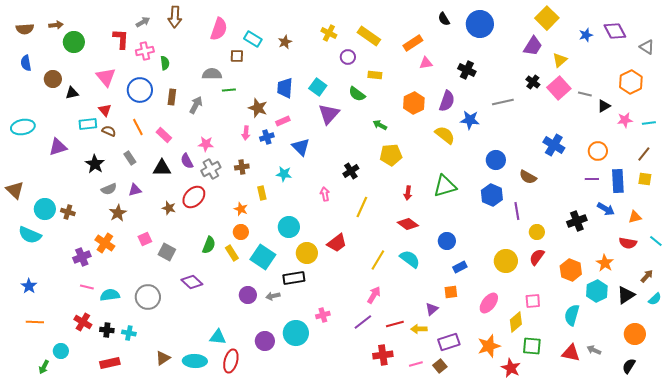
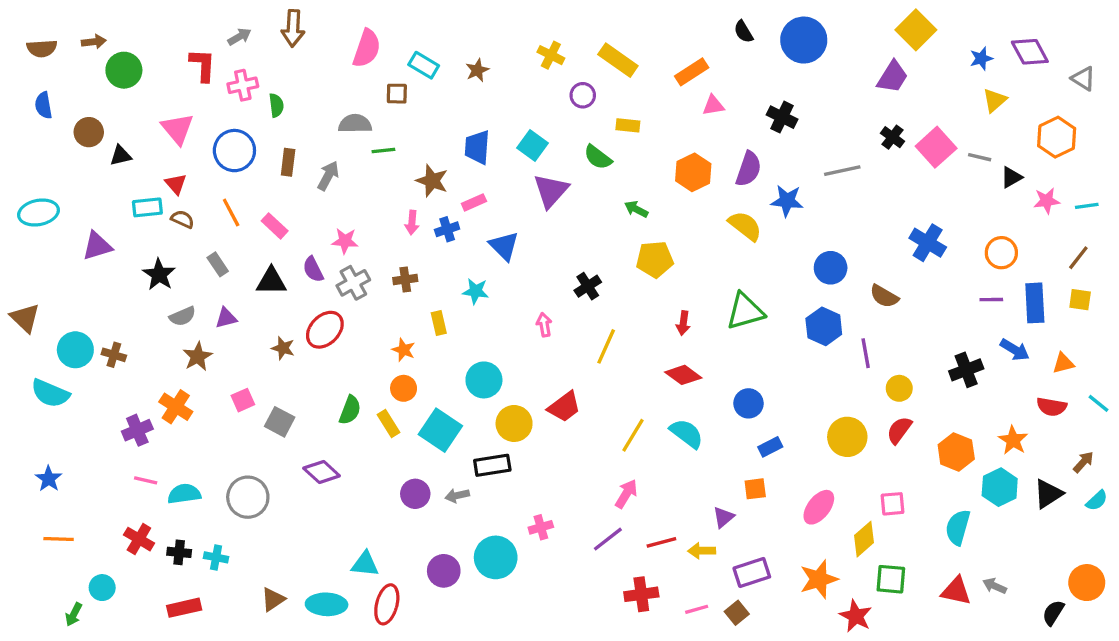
yellow triangle: (560, 60) -> (995, 100), moved
orange circle: (635, 334) -> (1087, 583), moved

